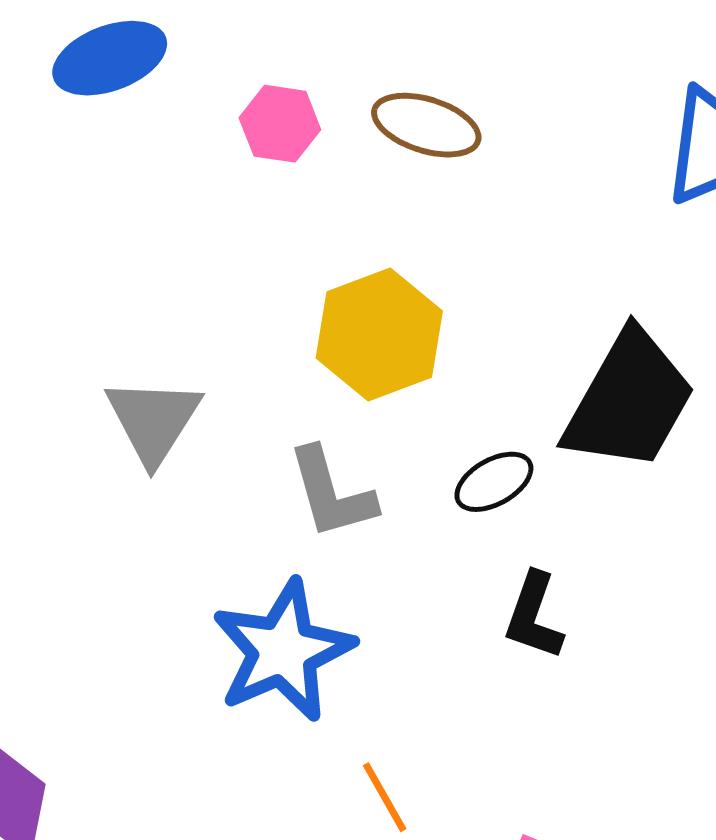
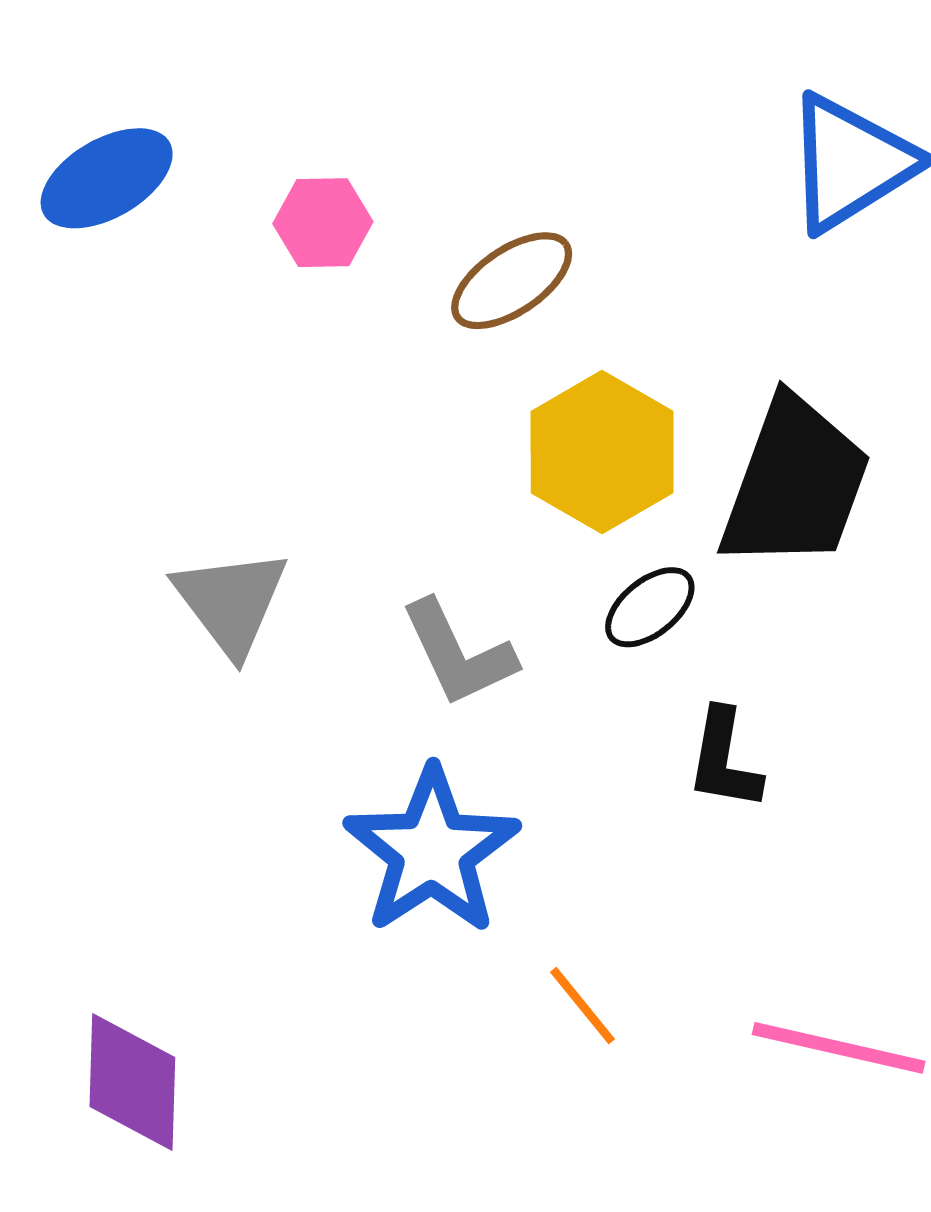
brown ellipse: (426, 125) -> (512, 281), moved, turned -42
yellow hexagon: (379, 334) -> (602, 452), moved

